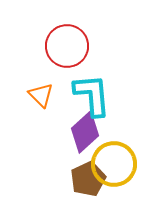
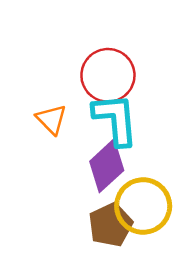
red circle: (67, 46) -> (108, 75), moved

